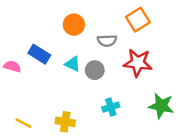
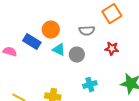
orange circle: (74, 25) -> (51, 30), moved
red star: (138, 63) -> (112, 49), size x0.6

